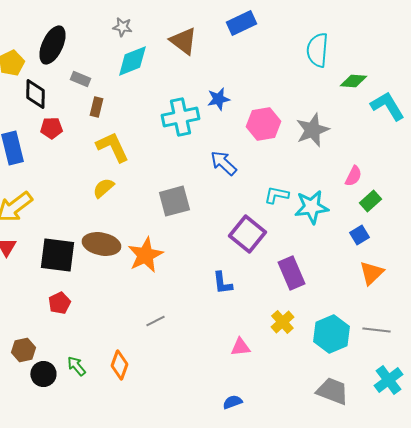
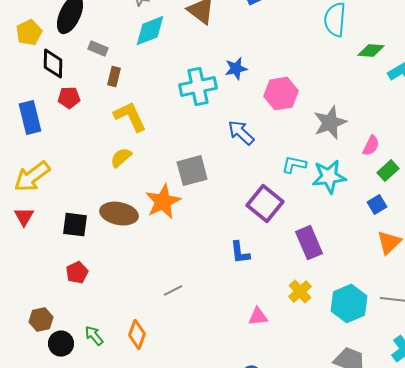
gray star: (312, 130) -> (330, 123), moved
black square: (57, 255) -> (75, 225), size x0.7
orange star: (145, 255) -> (163, 202), moved

